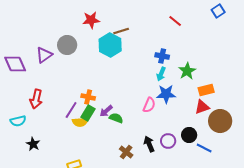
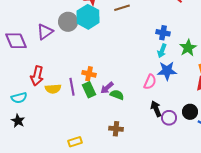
cyan hexagon: (110, 45) -> (88, 17), moved
purple line: (71, 110) -> (72, 87), turned -42
green rectangle: (88, 113) -> (89, 90), turned -56
yellow semicircle: (80, 122) -> (53, 89), moved
black star: (33, 144) -> (18, 121), moved
black arrow: (149, 144) -> (156, 109), moved
brown cross: (126, 152) -> (116, 129), moved, turned -32

